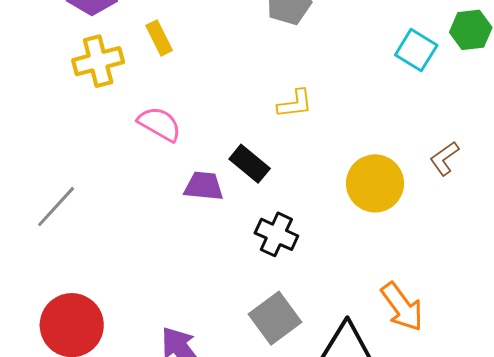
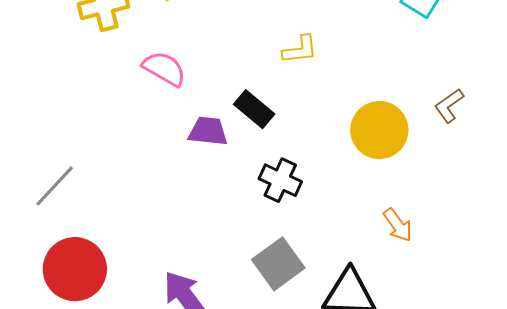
gray line: (56, 207) -> (55, 186), moved
orange arrow: (402, 307) -> (398, 225), moved, size x0.7

